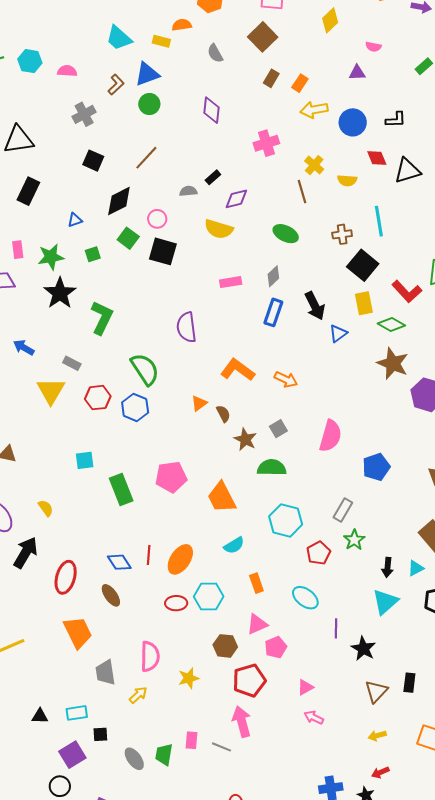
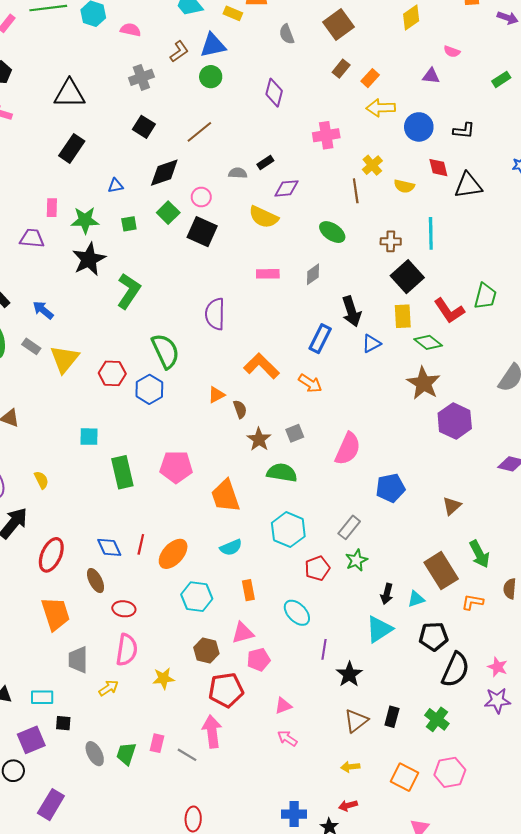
blue rectangle: (273, 312) -> (320, 339), moved
gray rectangle: (72, 363) -> (31, 346), moved
red ellipse: (176, 603) -> (124, 609), moved

